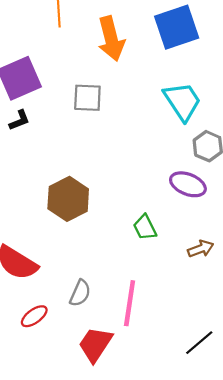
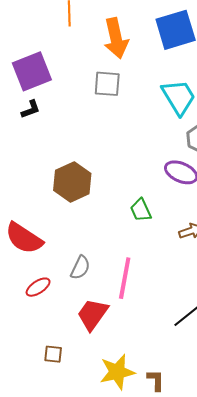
gray square: (87, 98) -> (107, 84), moved

